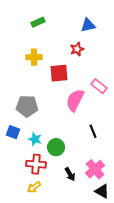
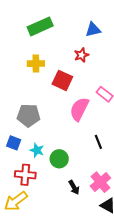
green rectangle: (38, 22) -> (40, 26), size x1.6
red square: (59, 73) -> (62, 80), turned 30
red cross: (36, 164) -> (25, 175), moved
yellow arrow: (34, 187) -> (16, 201), moved, size x1.6

